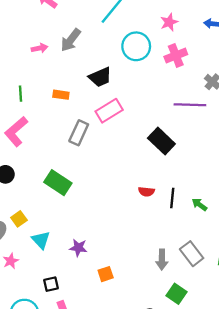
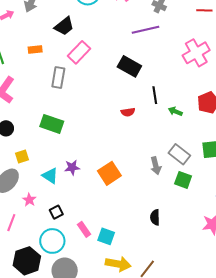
black line: (172, 198) -> (155, 95), moved
yellow square: (19, 219) -> (22, 156), moved, turned 32
purple star: (78, 248) -> (72, 167), moved
orange square: (106, 274) -> (109, 173), moved, size x1.6
black square: (51, 284) -> (56, 212), moved
green square: (177, 294) -> (183, 180), moved

